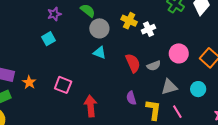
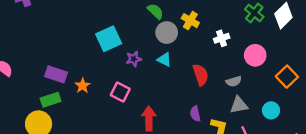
purple star: (54, 14) -> (134, 59), moved
yellow cross: (129, 21) -> (190, 21), moved
cyan square: (48, 39) -> (109, 39), size x1.6
pink circle: (179, 53) -> (255, 55), moved
gray semicircle: (154, 66) -> (234, 81), moved

